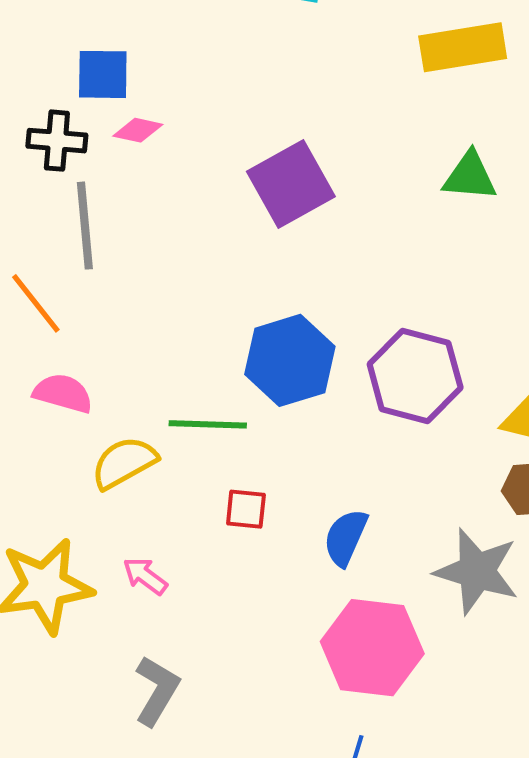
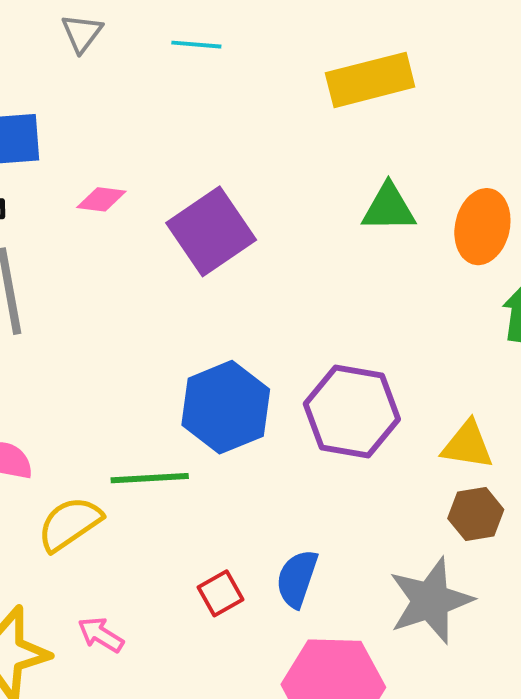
pink diamond: (138, 130) -> (101, 199), moved
red square: (246, 509) -> (220, 593), moved, turned -30
gray star: (477, 571) -> (431, 601), turned -30

